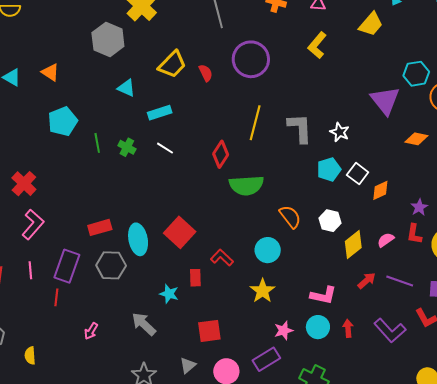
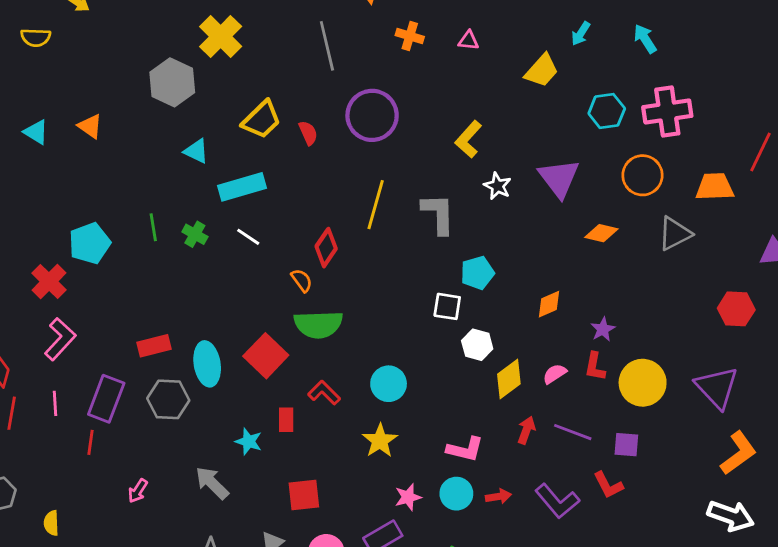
yellow L-shape: (317, 45) -> (468, 139), moved
cyan hexagon: (416, 74) -> (607, 111), moved
cyan rectangle: (160, 113) -> (242, 187), size x1.4
cyan pentagon: (63, 121) -> (90, 243), moved
white star: (340, 132) -> (498, 186), moved
white square: (358, 174) -> (447, 306), moved, turned -30
green semicircle: (246, 185) -> (318, 324), moved
orange semicircle: (290, 217) -> (302, 280), moved, size x0.7
red arrow: (367, 281) -> (526, 430), turned -30
red arrow: (348, 328) -> (498, 496), turned 84

